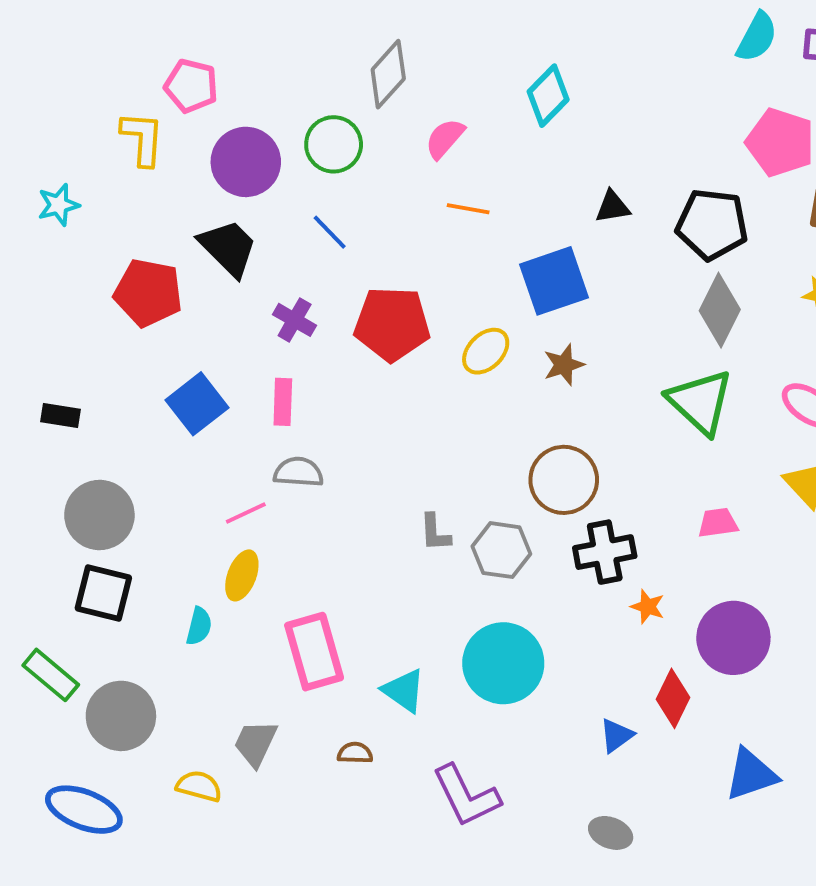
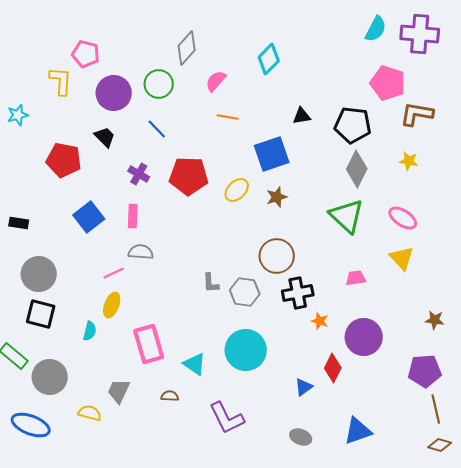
black trapezoid: (228, 248) -> (105, 137), size x0.7
blue triangle: (751, 774) -> (358, 431), moved

